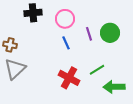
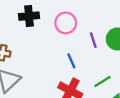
blue line: (66, 43) -> (71, 61), moved

